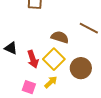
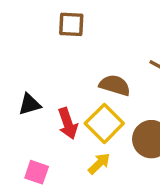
black triangle: (11, 48) -> (30, 104), turned -40
pink square: (29, 87) -> (37, 172), moved

